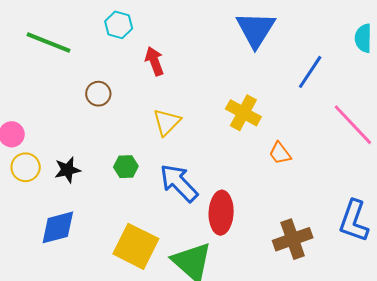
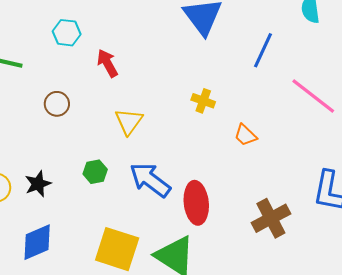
yellow cross: (243, 113) -> (203, 101), size x0.7

